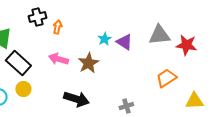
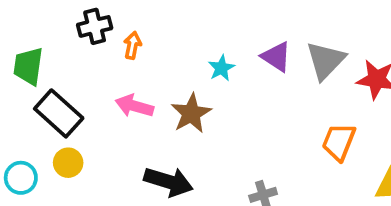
gray triangle: (159, 35) -> (325, 60), turned -40
purple triangle: (124, 42) -> (276, 57), moved
orange trapezoid: (166, 78) -> (339, 142), turned -35

